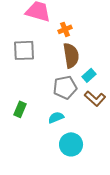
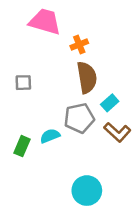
gray square: (24, 50) -> (23, 83), moved, size x0.6
cyan semicircle: (56, 117) -> (50, 136), moved

